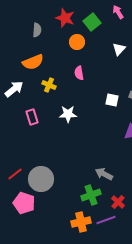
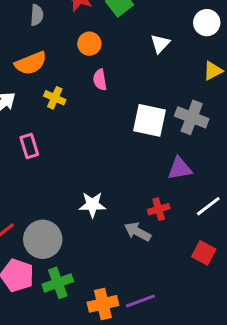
orange circle: (77, 42) -> (89, 44), moved
white square: (112, 100) -> (150, 120), size x1.6
white star: (68, 114) -> (92, 205), moved
green cross: (91, 195) -> (58, 283), moved
red cross: (118, 202) -> (159, 209), moved, turned 32

